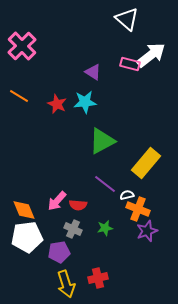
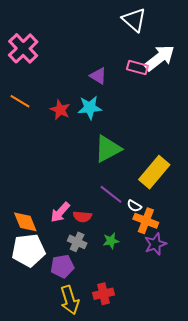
white semicircle: (127, 195) -> (134, 206), turned -136

